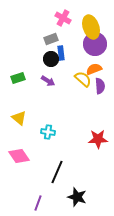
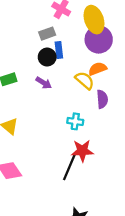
purple semicircle: (100, 86) -> (102, 99), moved
cyan cross: (48, 132) -> (75, 121), moved
red star: (98, 139) -> (82, 151), moved
black line: (57, 172) -> (69, 167), moved

